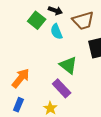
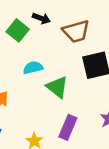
cyan semicircle: (56, 32) -> (33, 68), moved, turned 98
purple rectangle: (62, 88) -> (68, 127), moved, turned 66

